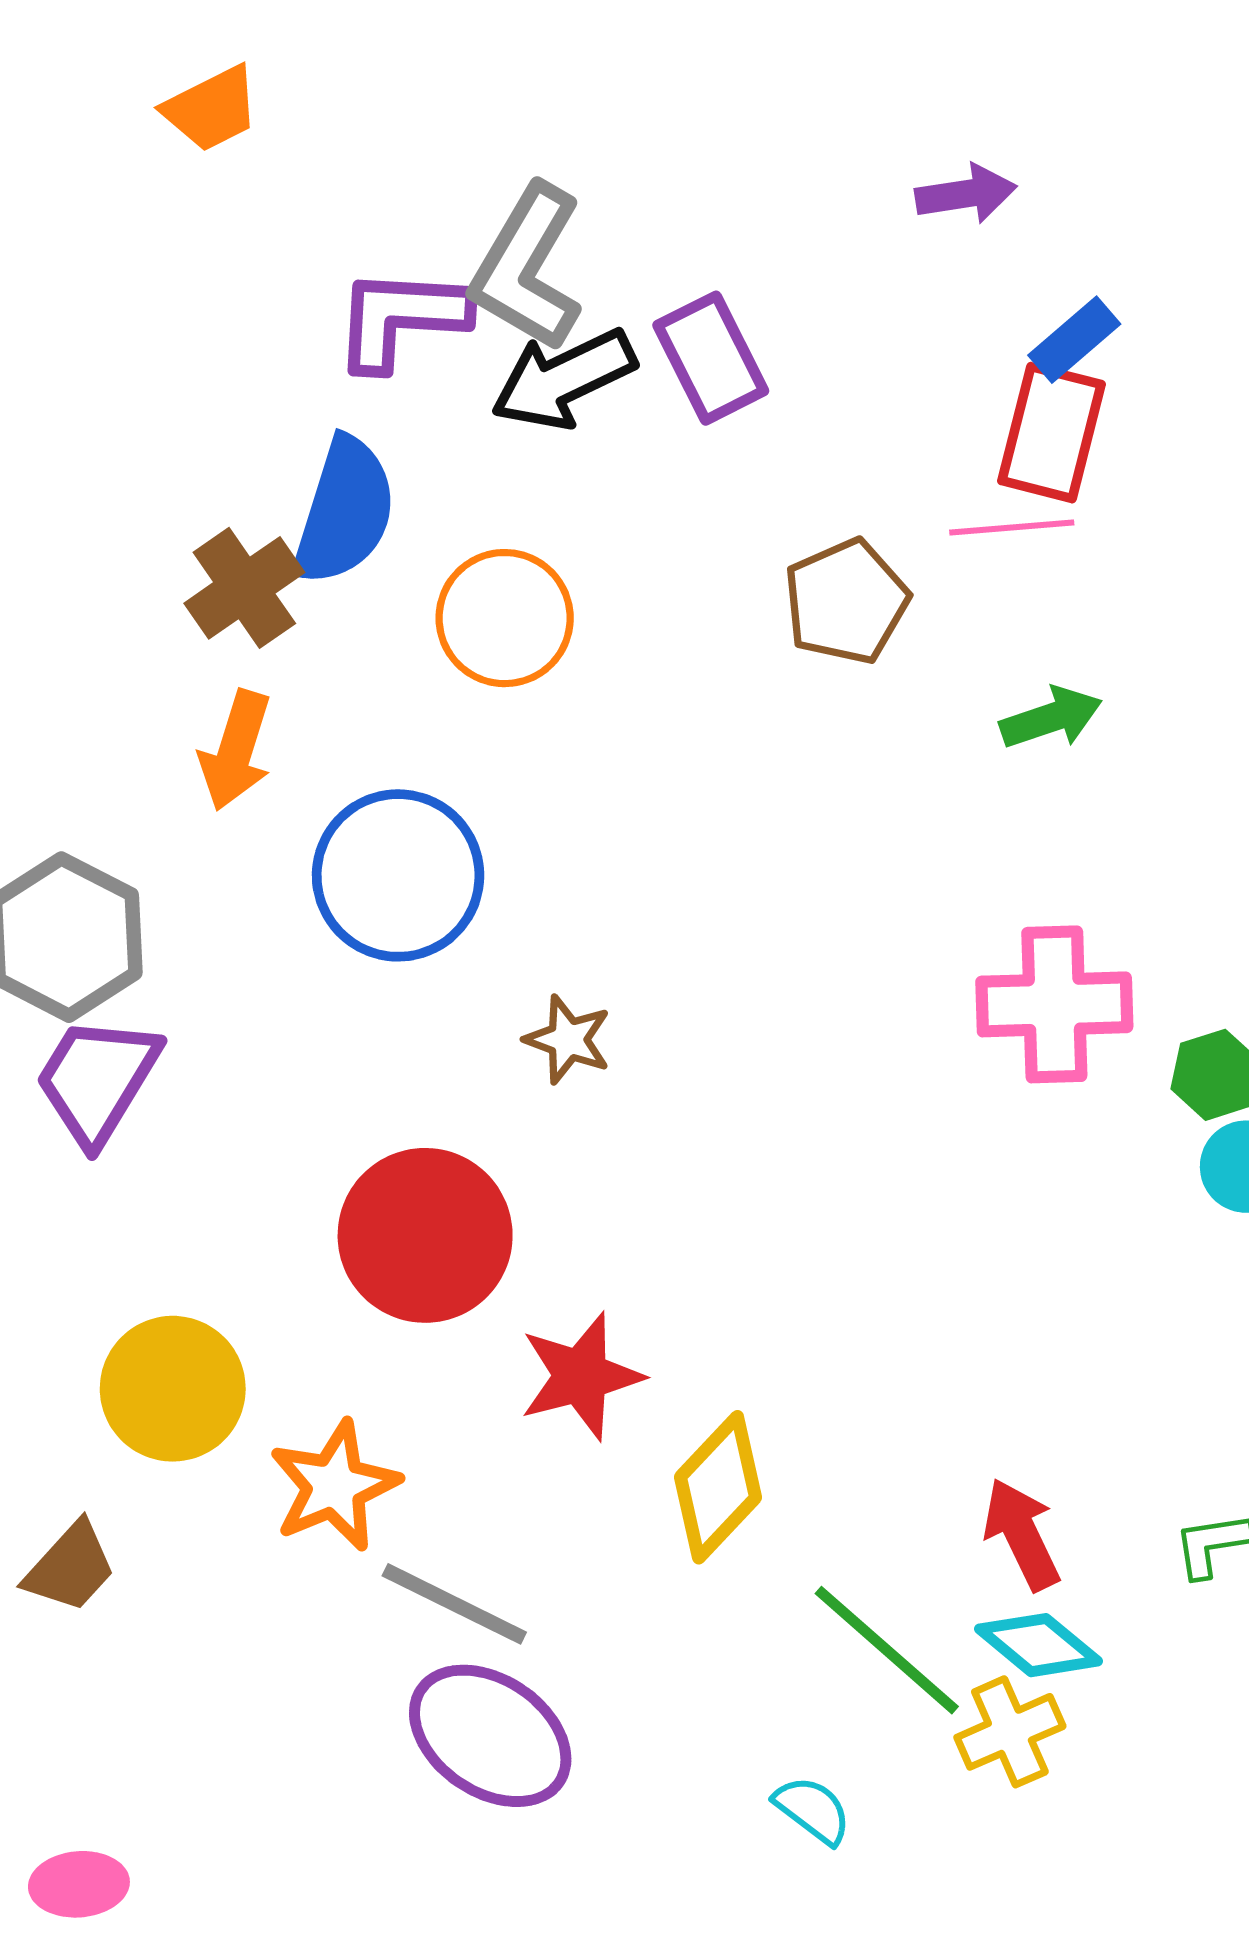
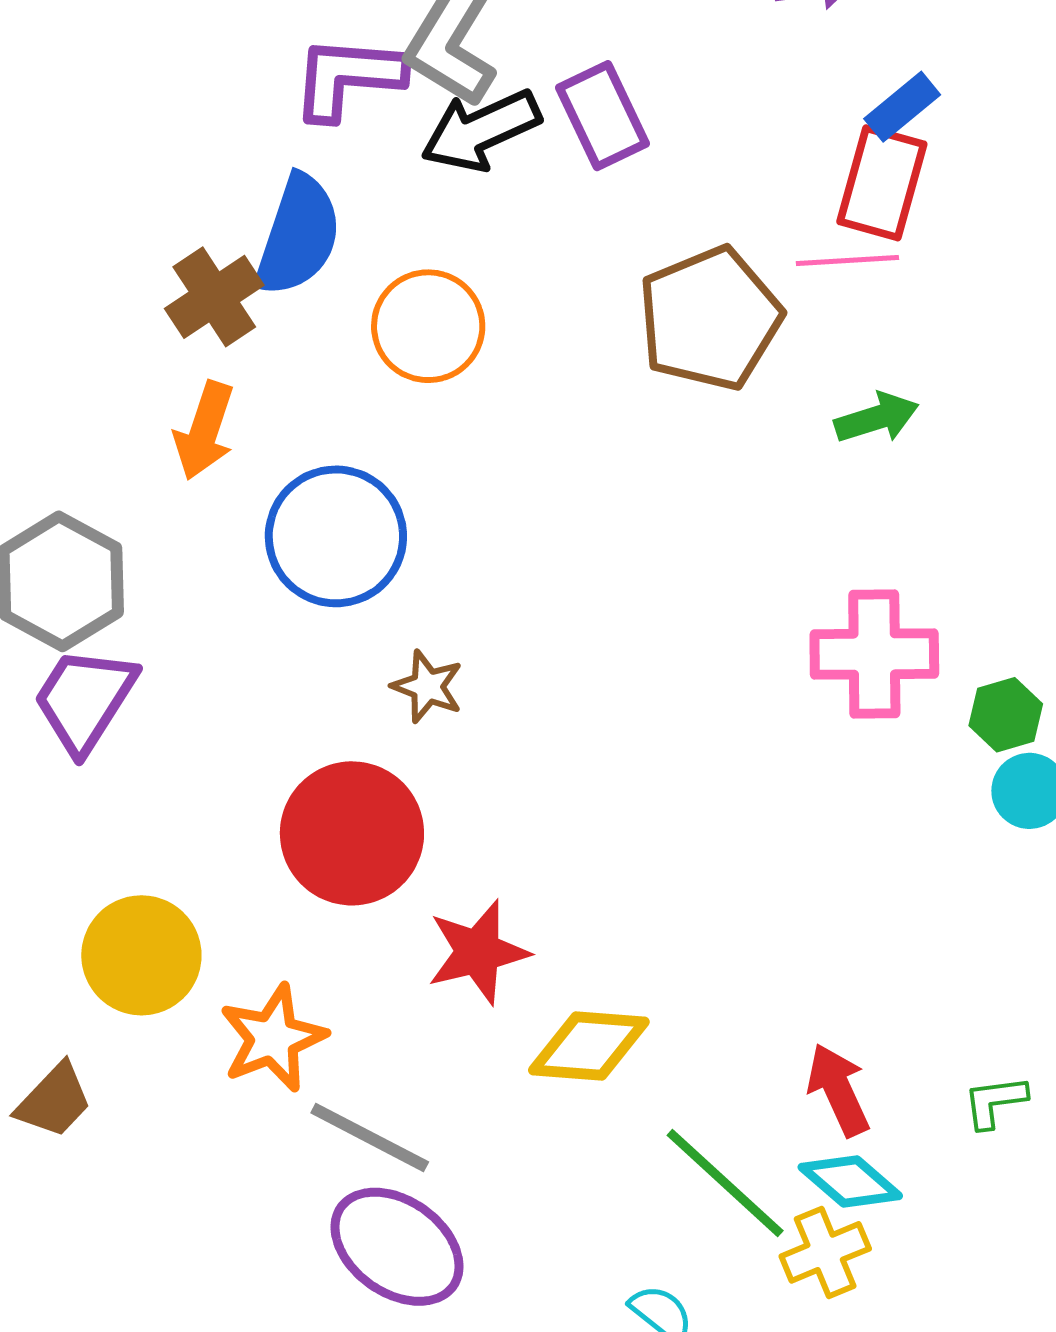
brown pentagon: (846, 602) -> (710, 319), size x1.4
brown star: (568, 1040) -> (427, 687), moved
yellow diamond: (718, 1487) -> (589, 1046), turned 50

